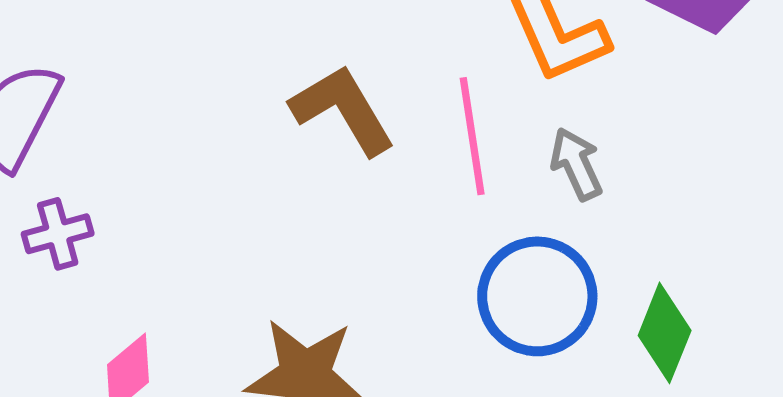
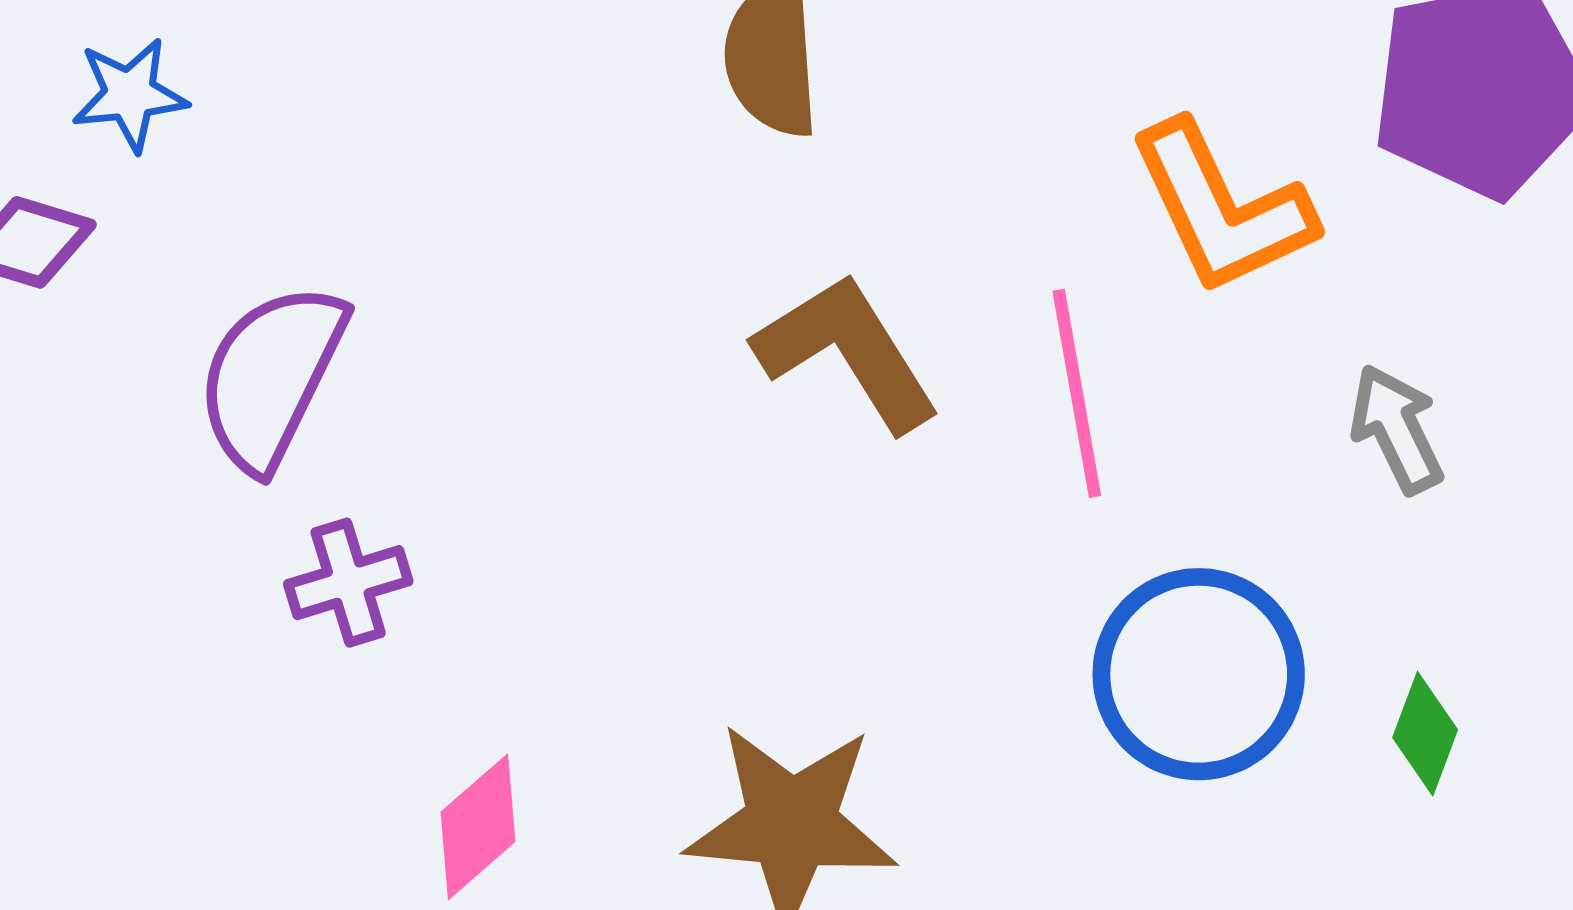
gray arrow: (576, 164) -> (1397, 429), moved
green diamond: (665, 333) -> (1425, 734), size x0.7

